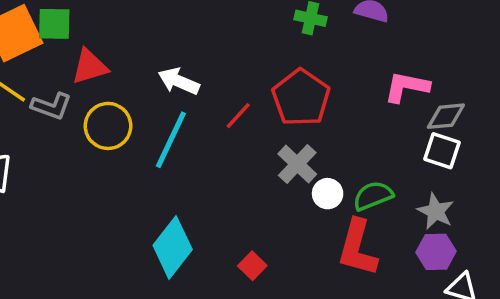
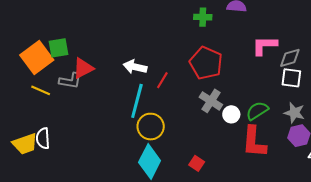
gray L-shape: (51, 106) -> (70, 81), moved
red line: (238, 116) -> (162, 80), moved
yellow circle: (108, 126) -> (151, 127), moved

